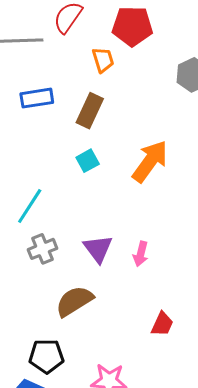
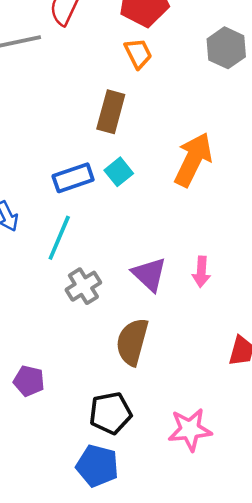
orange trapezoid: (103, 60) -> (138, 53), moved
blue rectangle: (37, 98) -> (73, 178), moved
brown semicircle: (74, 301) -> (132, 342), turned -33

